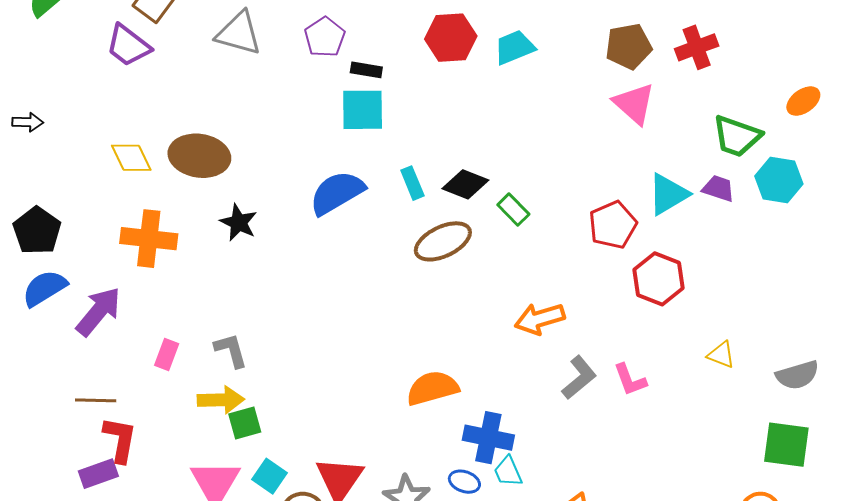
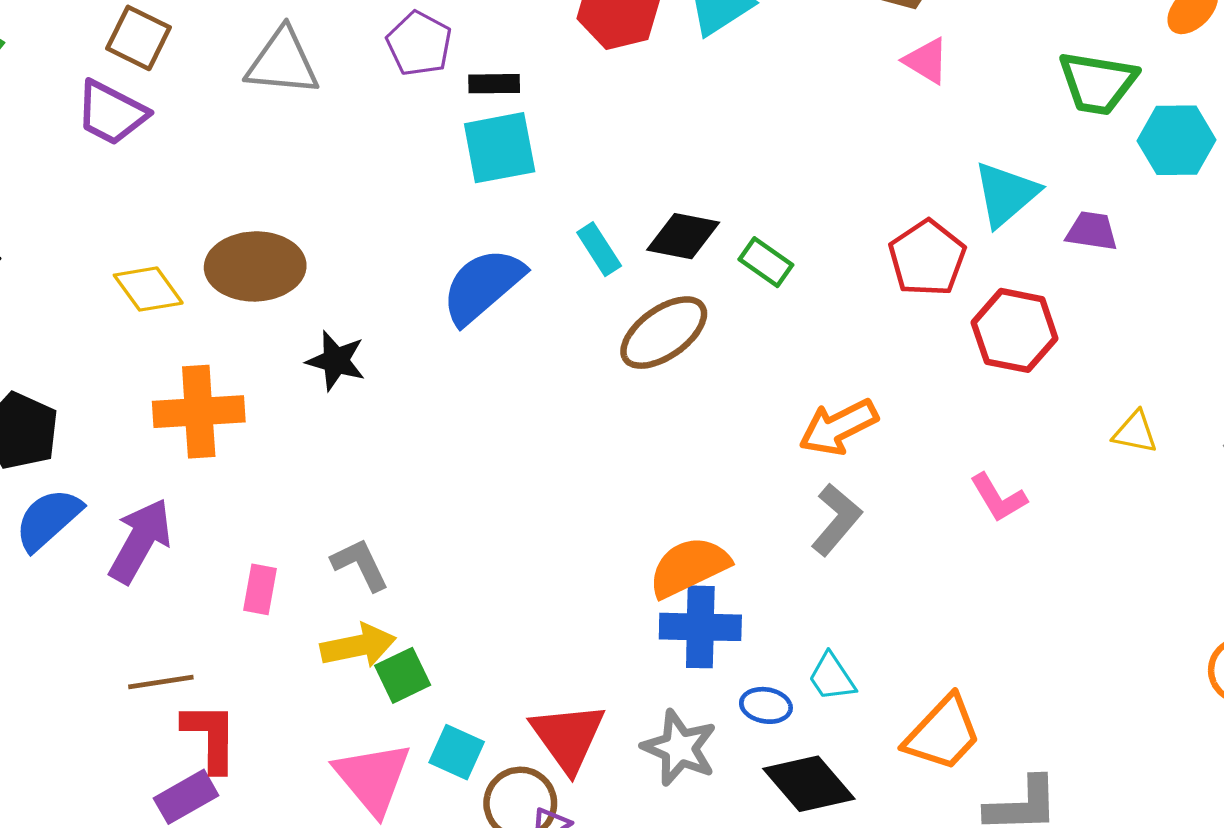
pink triangle: (634, 104) -> (926, 61), size x0.7
purple trapezoid: (718, 188) -> (1092, 231), moved
gray L-shape: (579, 378) -> (836, 520), moved
blue cross: (488, 438) -> (700, 627), moved

